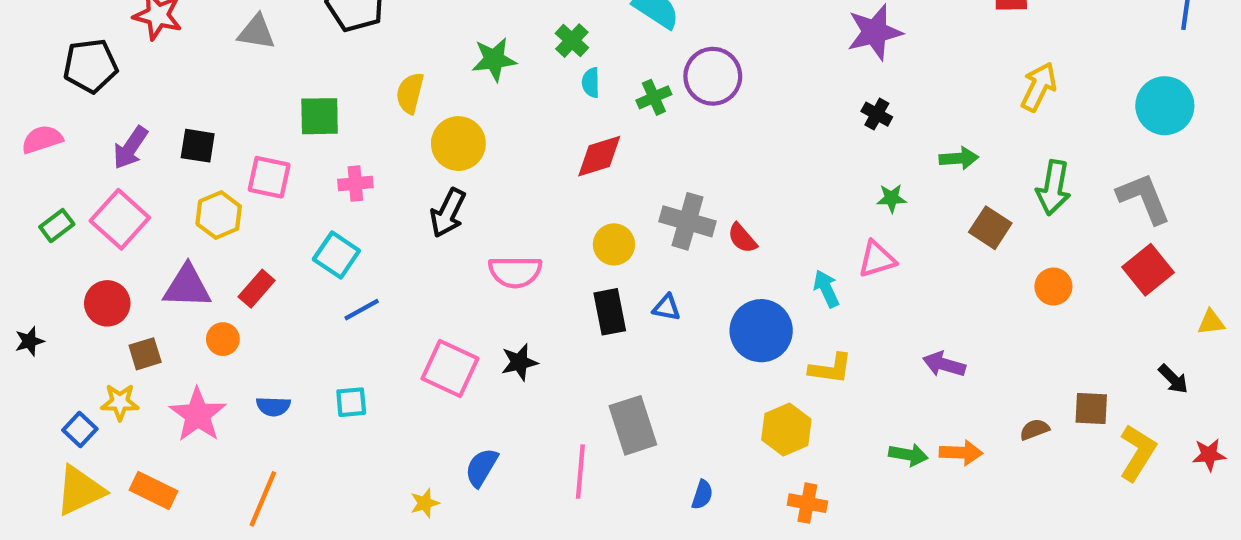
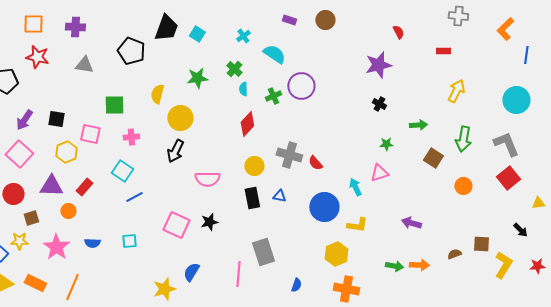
red diamond: (599, 156) -> (247, 124), turned -30
orange line: (263, 499) -> (72, 287), moved
yellow star: (425, 503) -> (164, 289), size x1.6
orange cross: (807, 503) -> (346, 289), size x1.4

